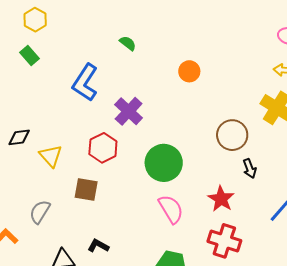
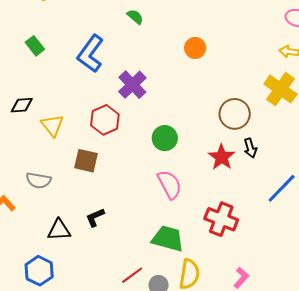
green rectangle: (30, 56) -> (35, 46), moved
green circle: (164, 163) -> (165, 138), size x0.7
red star: (221, 199) -> (222, 157), moved
gray semicircle: (40, 212) -> (39, 180), turned -115
black L-shape: (98, 246) -> (95, 217), turned -55

